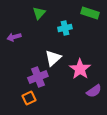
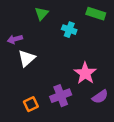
cyan cross: (65, 28) -> (69, 30), turned 32
white triangle: (53, 58) -> (27, 58), moved
purple cross: (38, 77) -> (61, 96), moved

